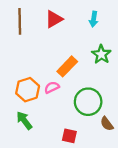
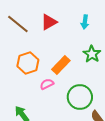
brown line: (20, 21) -> (18, 24), turned -50
orange hexagon: (28, 90) -> (28, 63), moved

